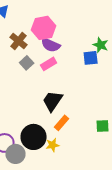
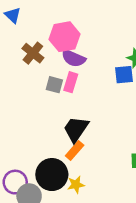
gray square: (27, 63) -> (54, 85), moved, turned -32
pink rectangle: (49, 64) -> (71, 82), turned -42
orange rectangle: (62, 123) -> (75, 150), moved

